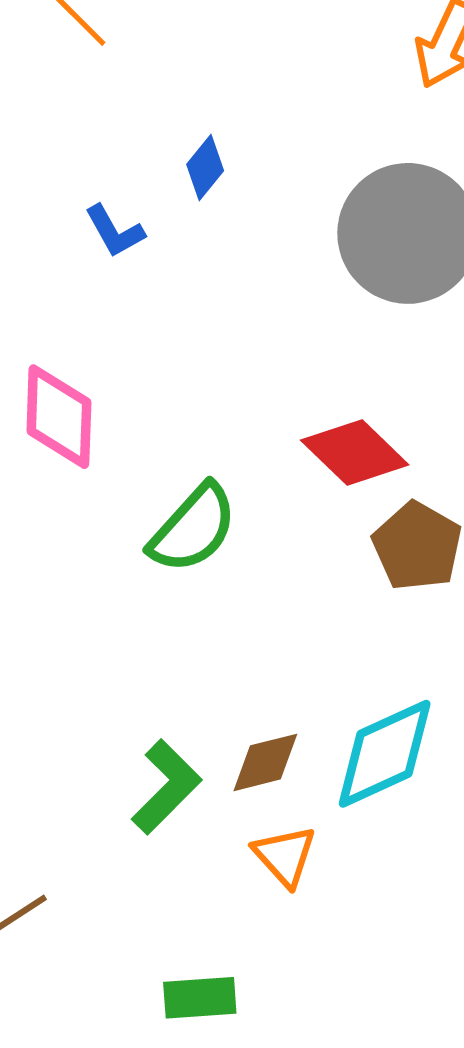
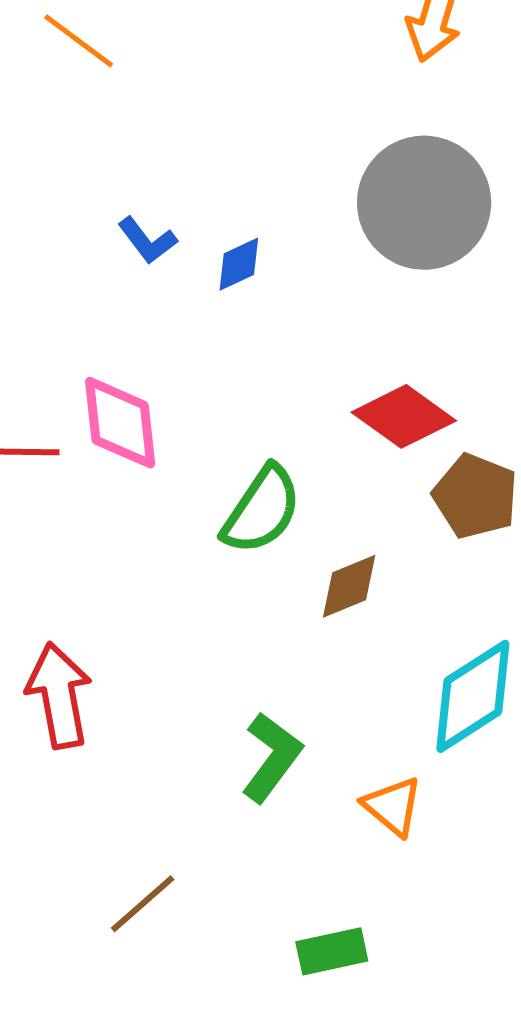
blue diamond: (205, 167) -> (239, 264), moved, turned 34
brown diamond: (265, 762) -> (349, 586), moved

